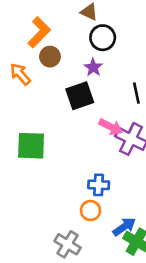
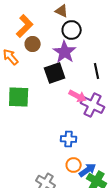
purple star: (93, 67) -> (65, 52), size x1.6
green square: (31, 146) -> (19, 97), moved
orange circle: (90, 211) -> (74, 165), moved

